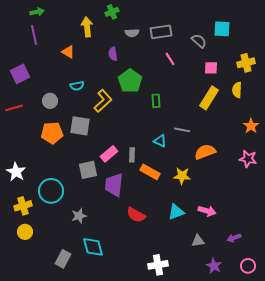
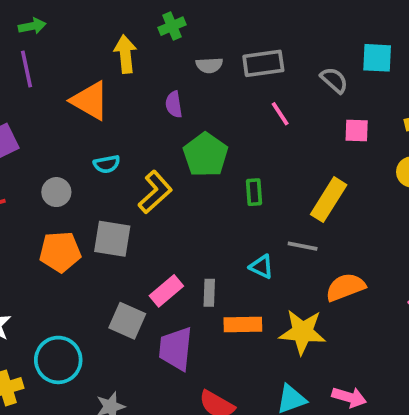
orange triangle: (68, 52) -> (90, 101), size x1.6
yellow rectangle: (209, 98) -> (329, 200), moved
gray square: (88, 170) -> (127, 321), turned 36
orange rectangle: (150, 172) -> (243, 324), turned -30
yellow star: (182, 176) -> (303, 332), size x1.4

